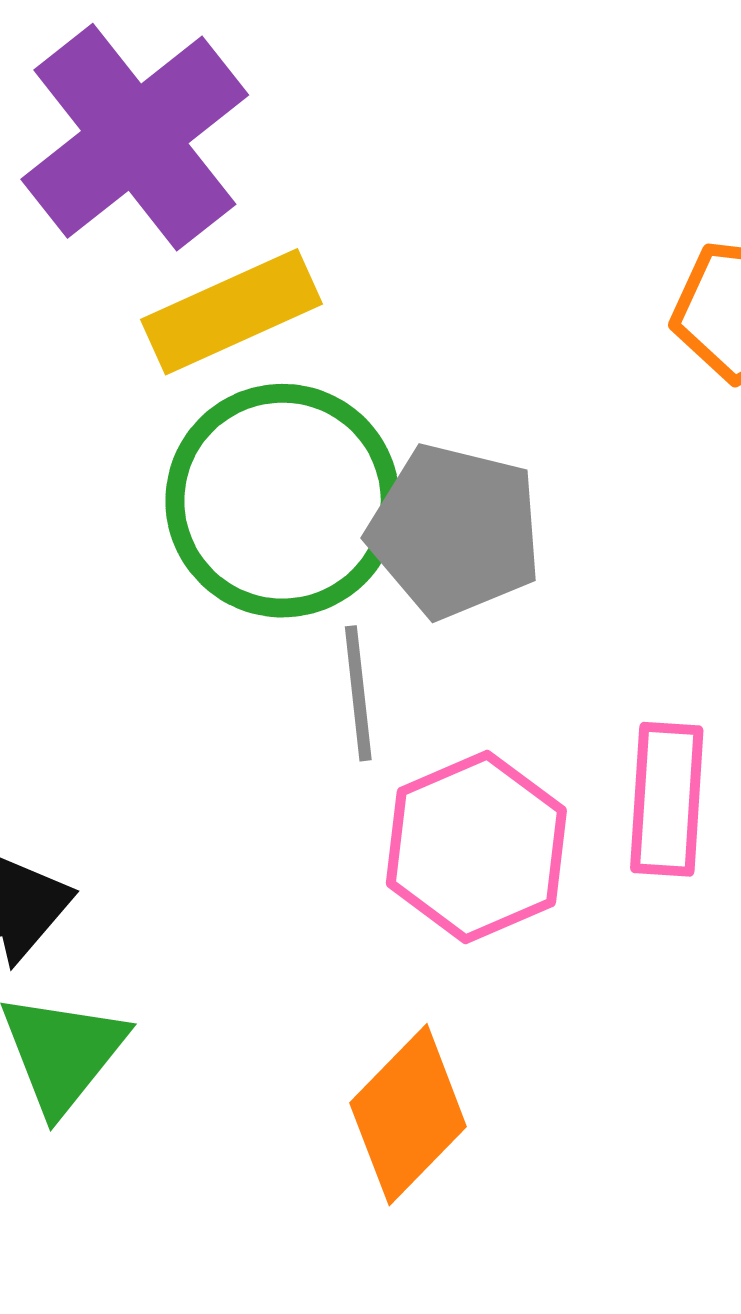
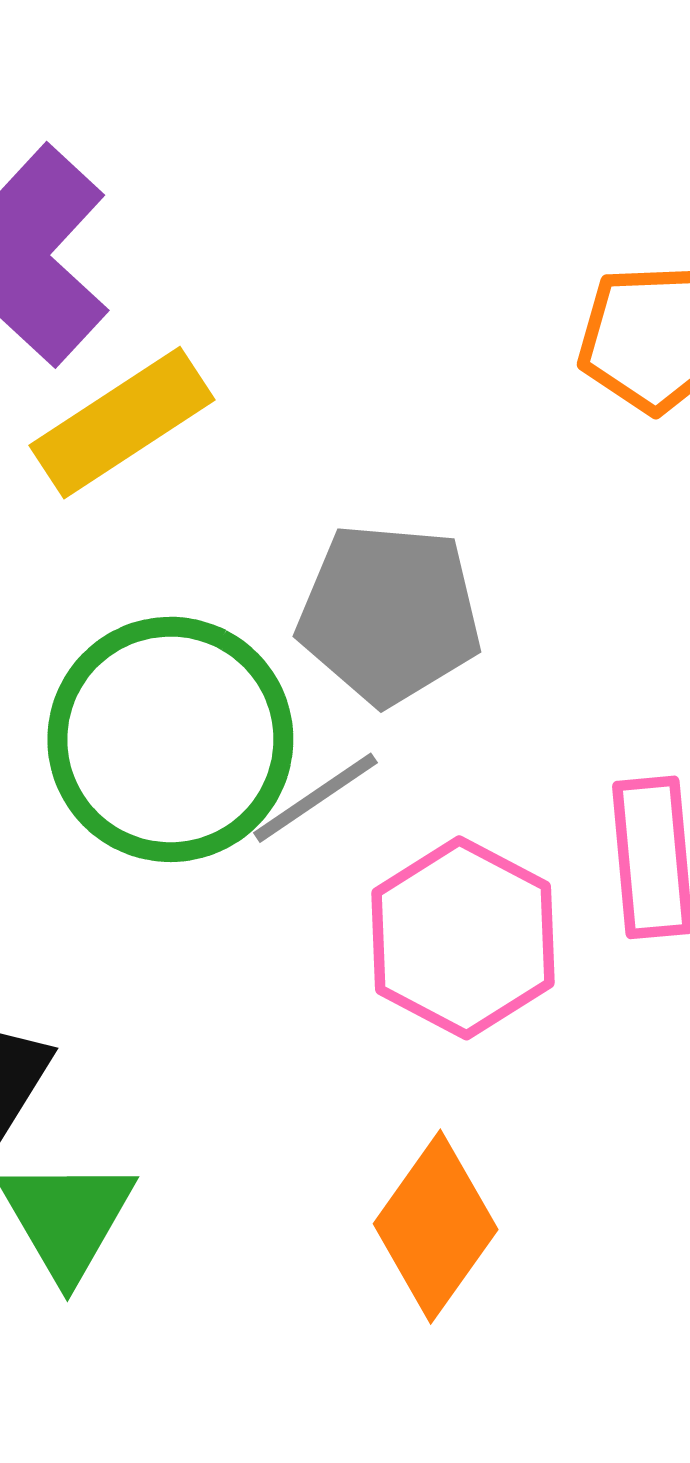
green circle: (283, 501) -> (170, 739), moved
gray line: (358, 693) -> (315, 798), turned 71

